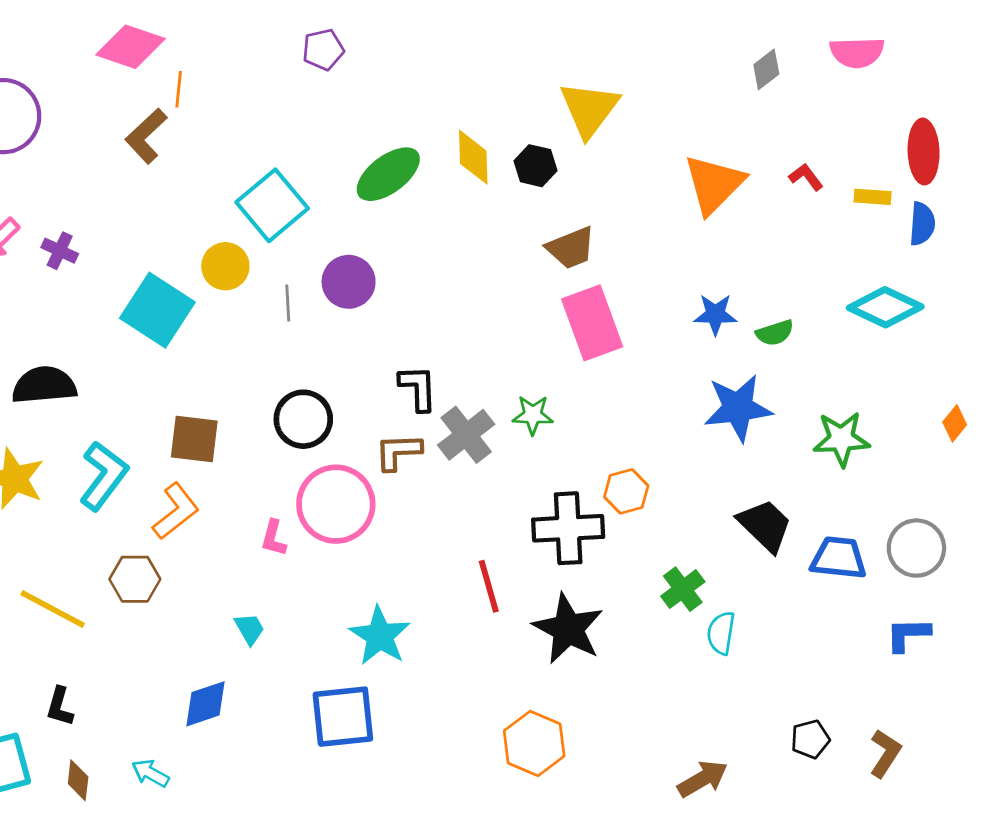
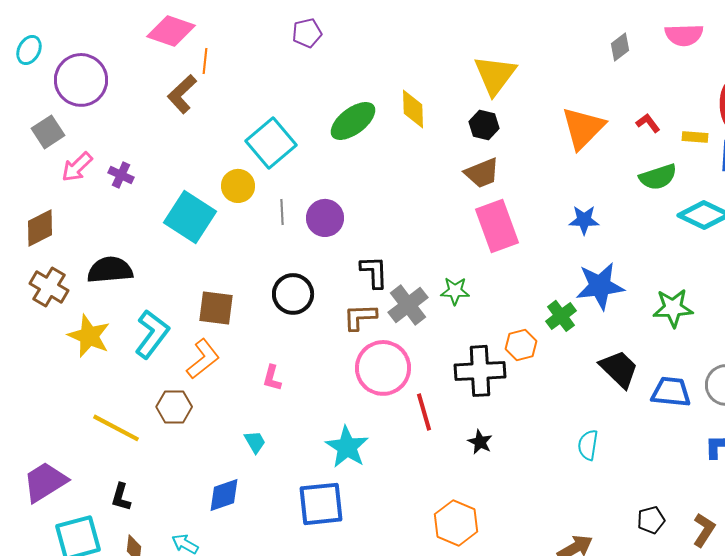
black hexagon: (536, 166) -> (484, 125), moved
purple circle: (349, 282) -> (325, 218), moved
green semicircle: (775, 333) -> (658, 177), moved, size x1.4
pink circle: (336, 504) -> (383, 368), moved
green cross: (683, 589) -> (561, 316), moved
black star: (568, 629) -> (480, 442), size x0.5

